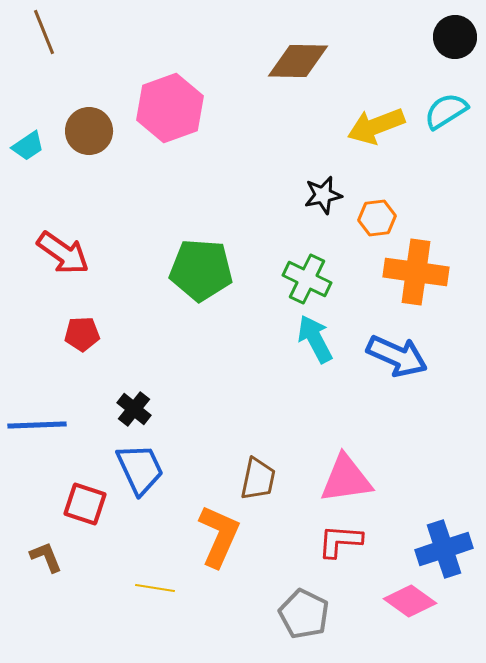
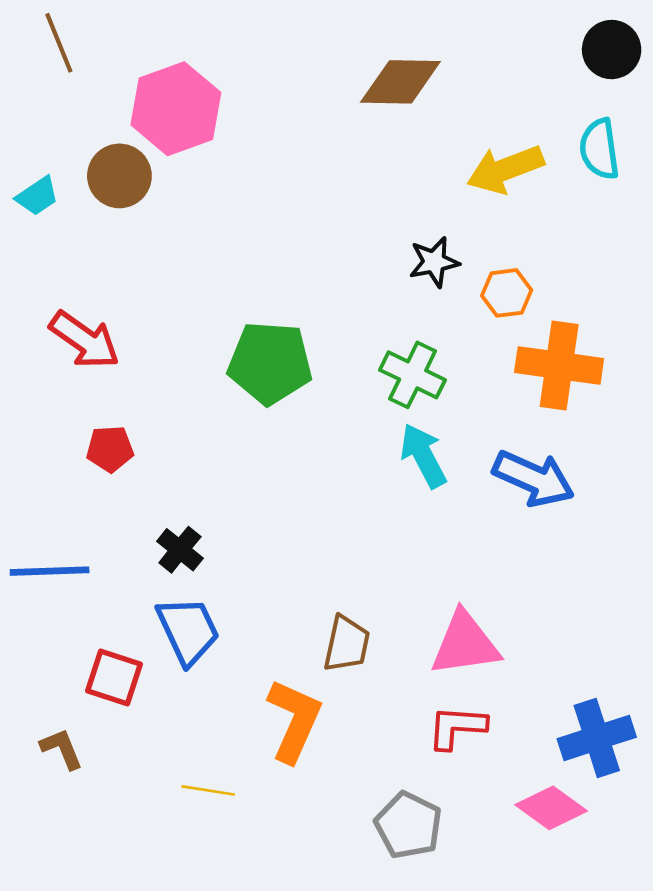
pink hexagon: (170, 108) -> (176, 109), moved
cyan semicircle: (446, 111) -> (599, 149), turned -66

